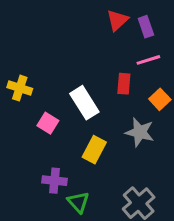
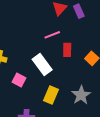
pink line: (148, 60) -> (52, 35), moved
gray star: (140, 132) -> (81, 95), moved, turned 30

